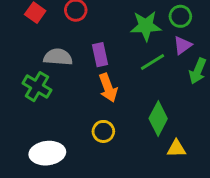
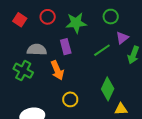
green circle: (180, 16) -> (111, 17), moved
green star: (146, 26) -> (76, 23), moved
orange arrow: (108, 88) -> (57, 70), moved

